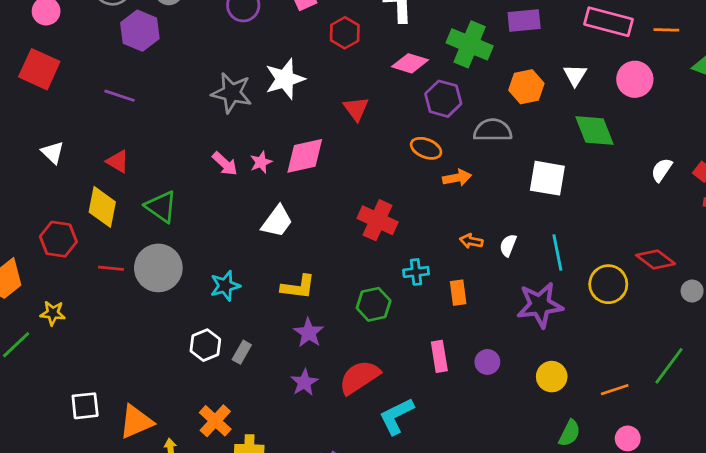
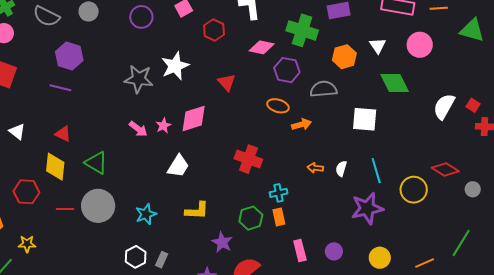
purple hexagon: (140, 31) -> (69, 56), moved
white semicircle: (662, 170) -> (444, 106), size x1.5
orange rectangle: (458, 293) -> (279, 217), moved
purple star: (309, 333) -> (222, 242), moved

